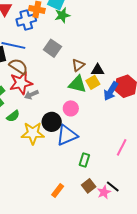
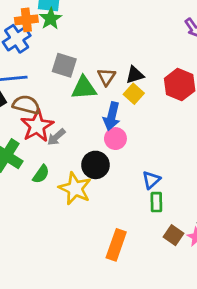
green star: (62, 15) -> (51, 19), moved
green triangle: (77, 84) -> (84, 88), moved
blue arrow: (111, 91) -> (112, 116), moved
yellow star: (33, 133) -> (75, 189), turned -30
blue triangle: (67, 135) -> (151, 180), moved, size x0.6
orange rectangle: (58, 190) -> (116, 245), moved, size x1.5

